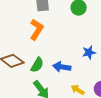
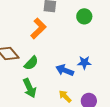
blue arrow: (62, 67) -> (65, 70), moved

